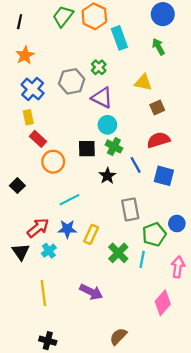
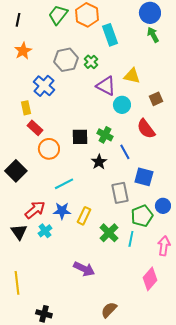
green arrow: (158, 47) -> (153, 35), moved
gray hexagon: (72, 81) -> (66, 60), moved
blue cross: (33, 89) -> (44, 86), moved
purple triangle: (102, 98) -> (106, 86), moved
brown square: (157, 107) -> (156, 99), moved
cyan circle: (107, 125) -> (122, 105), moved
red semicircle: (158, 140) -> (146, 129), turned -110
blue square: (164, 176) -> (144, 177), moved
black square: (17, 186) -> (16, 171), size x1.5
yellow line: (43, 293) -> (17, 283), moved

